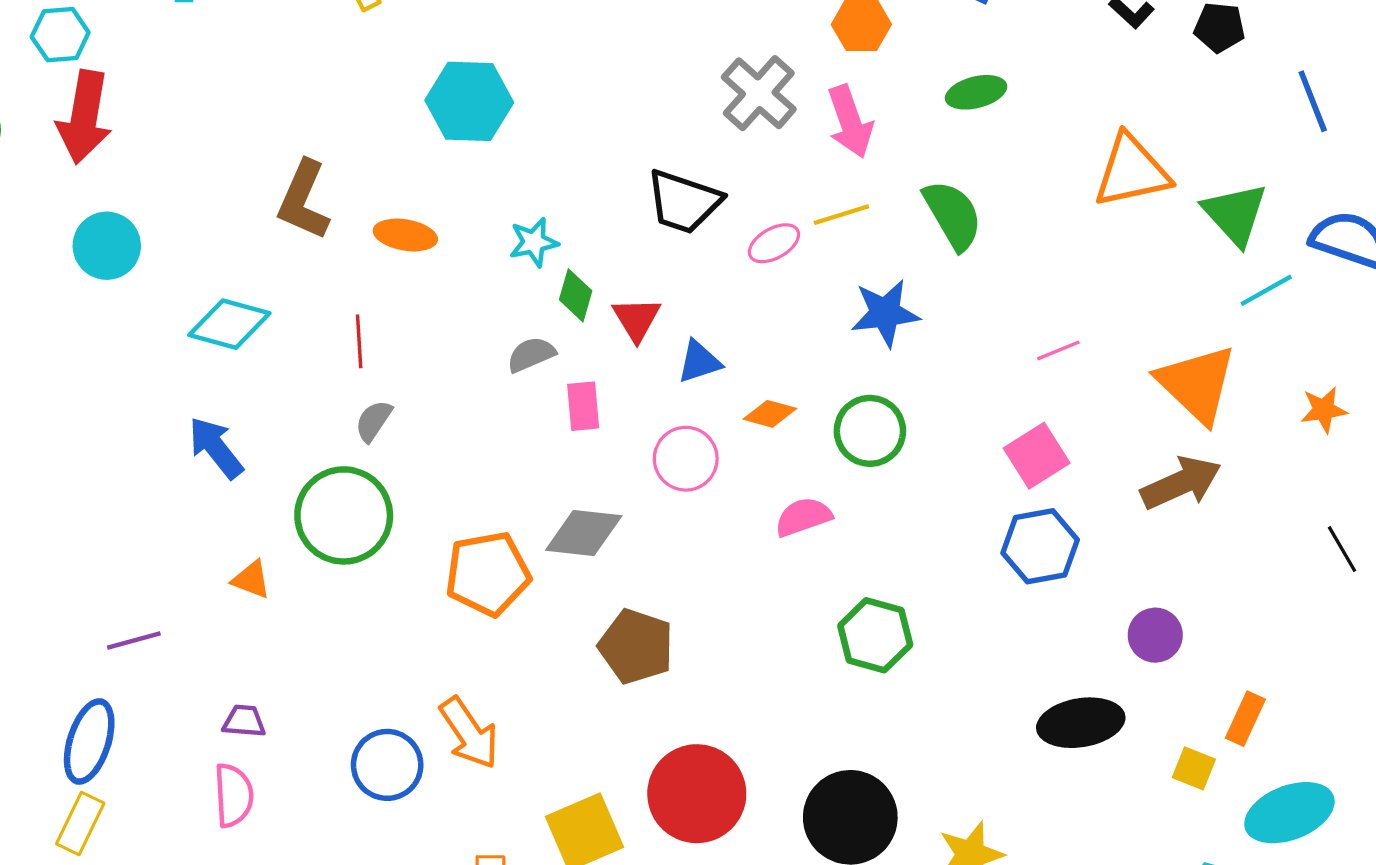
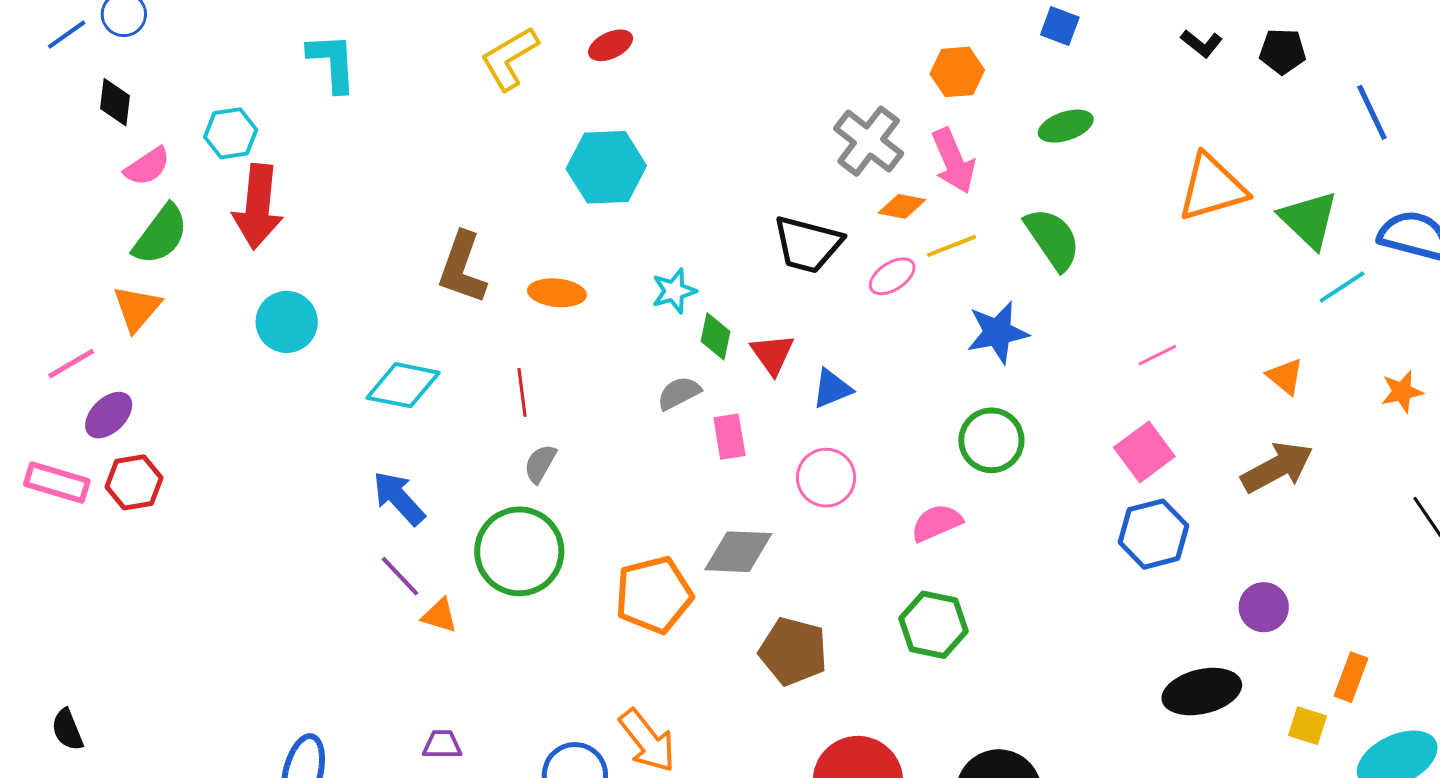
orange triangle: (1197, 384) -> (1285, 376), size x0.5
orange diamond: (770, 414) -> (902, 206), moved
green hexagon: (875, 635) -> (934, 625), moved
purple line: (134, 640) -> (400, 576), moved, turned 66

